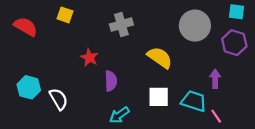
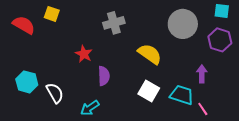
yellow square: (65, 15) -> (52, 14), moved
white square: (159, 97) -> (149, 91), turned 30
cyan arrow: (119, 115) -> (90, 108), moved

